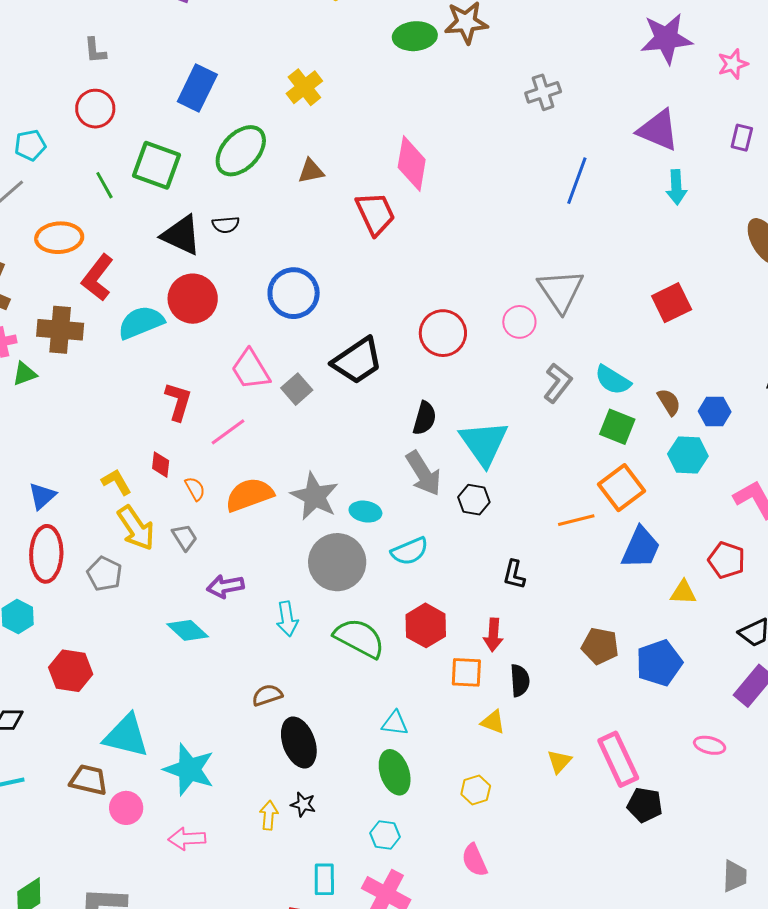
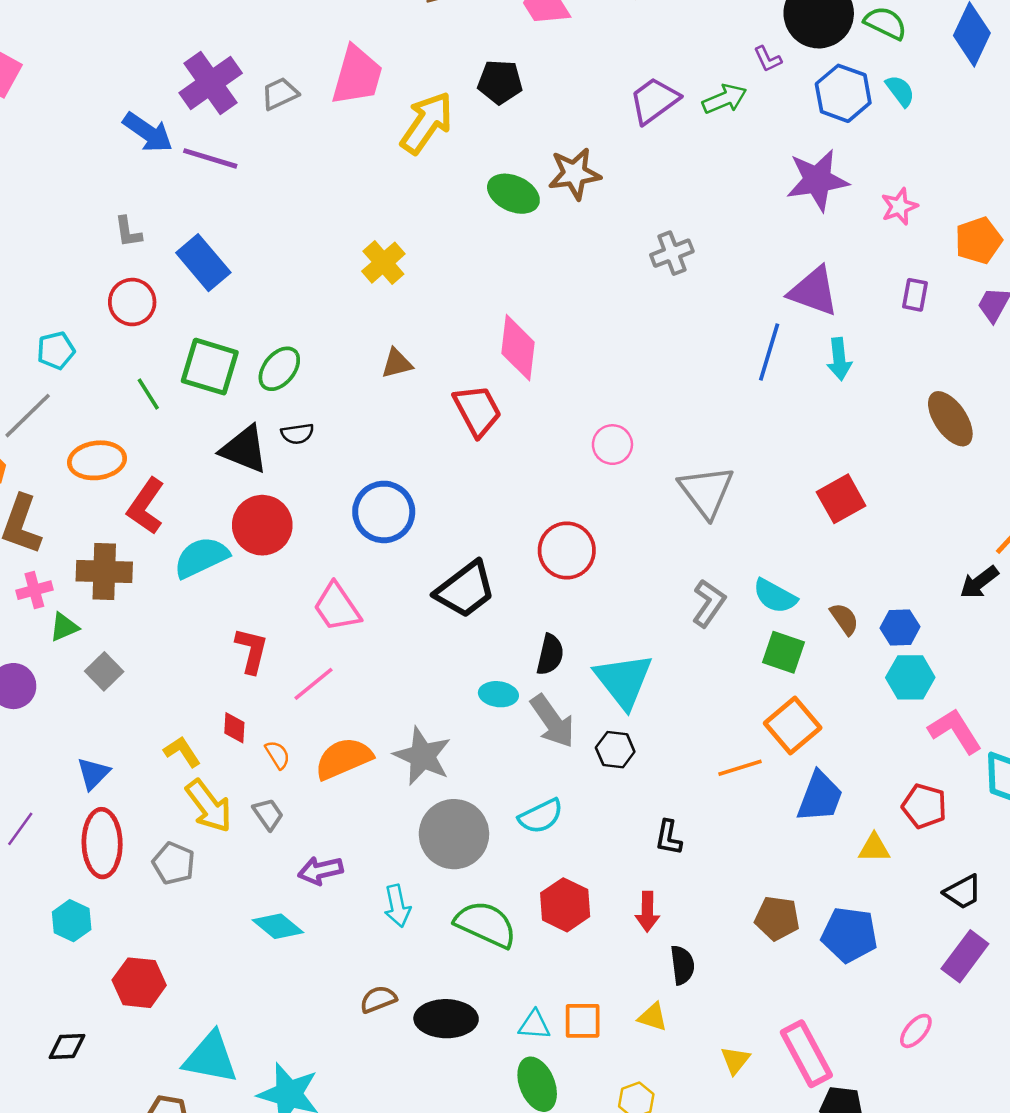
green ellipse: (415, 36) -> (513, 194), turned 33
blue rectangle: (197, 88) -> (203, 263), moved, turned -63
green ellipse: (241, 151) -> (279, 369), moved, size x0.7
blue line: (577, 181) -> (769, 352), moved
pink circle: (519, 322) -> (612, 445), moved
gray square: (297, 389) -> (104, 671), moved
cyan hexagon: (688, 455) -> (910, 677), moved
cyan ellipse: (365, 512) -> (498, 694), moved
blue pentagon: (659, 663) -> (849, 935), turned 30
orange square: (466, 672) -> (583, 1021), moved
black ellipse: (299, 742) -> (446, 1019), moved, turned -66
pink ellipse: (710, 745) -> (916, 1031), turned -60

